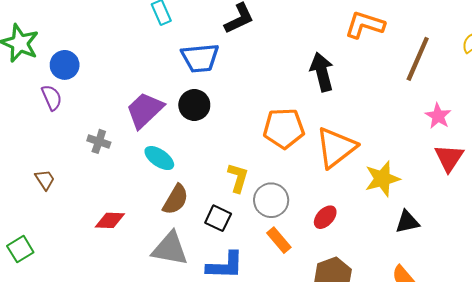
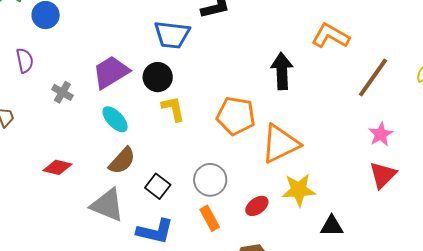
purple semicircle: (52, 98) -> (25, 60), moved
yellow L-shape: (238, 178) -> (173, 109), moved, turned -40
yellow star: (382, 179) -> (299, 190), moved

